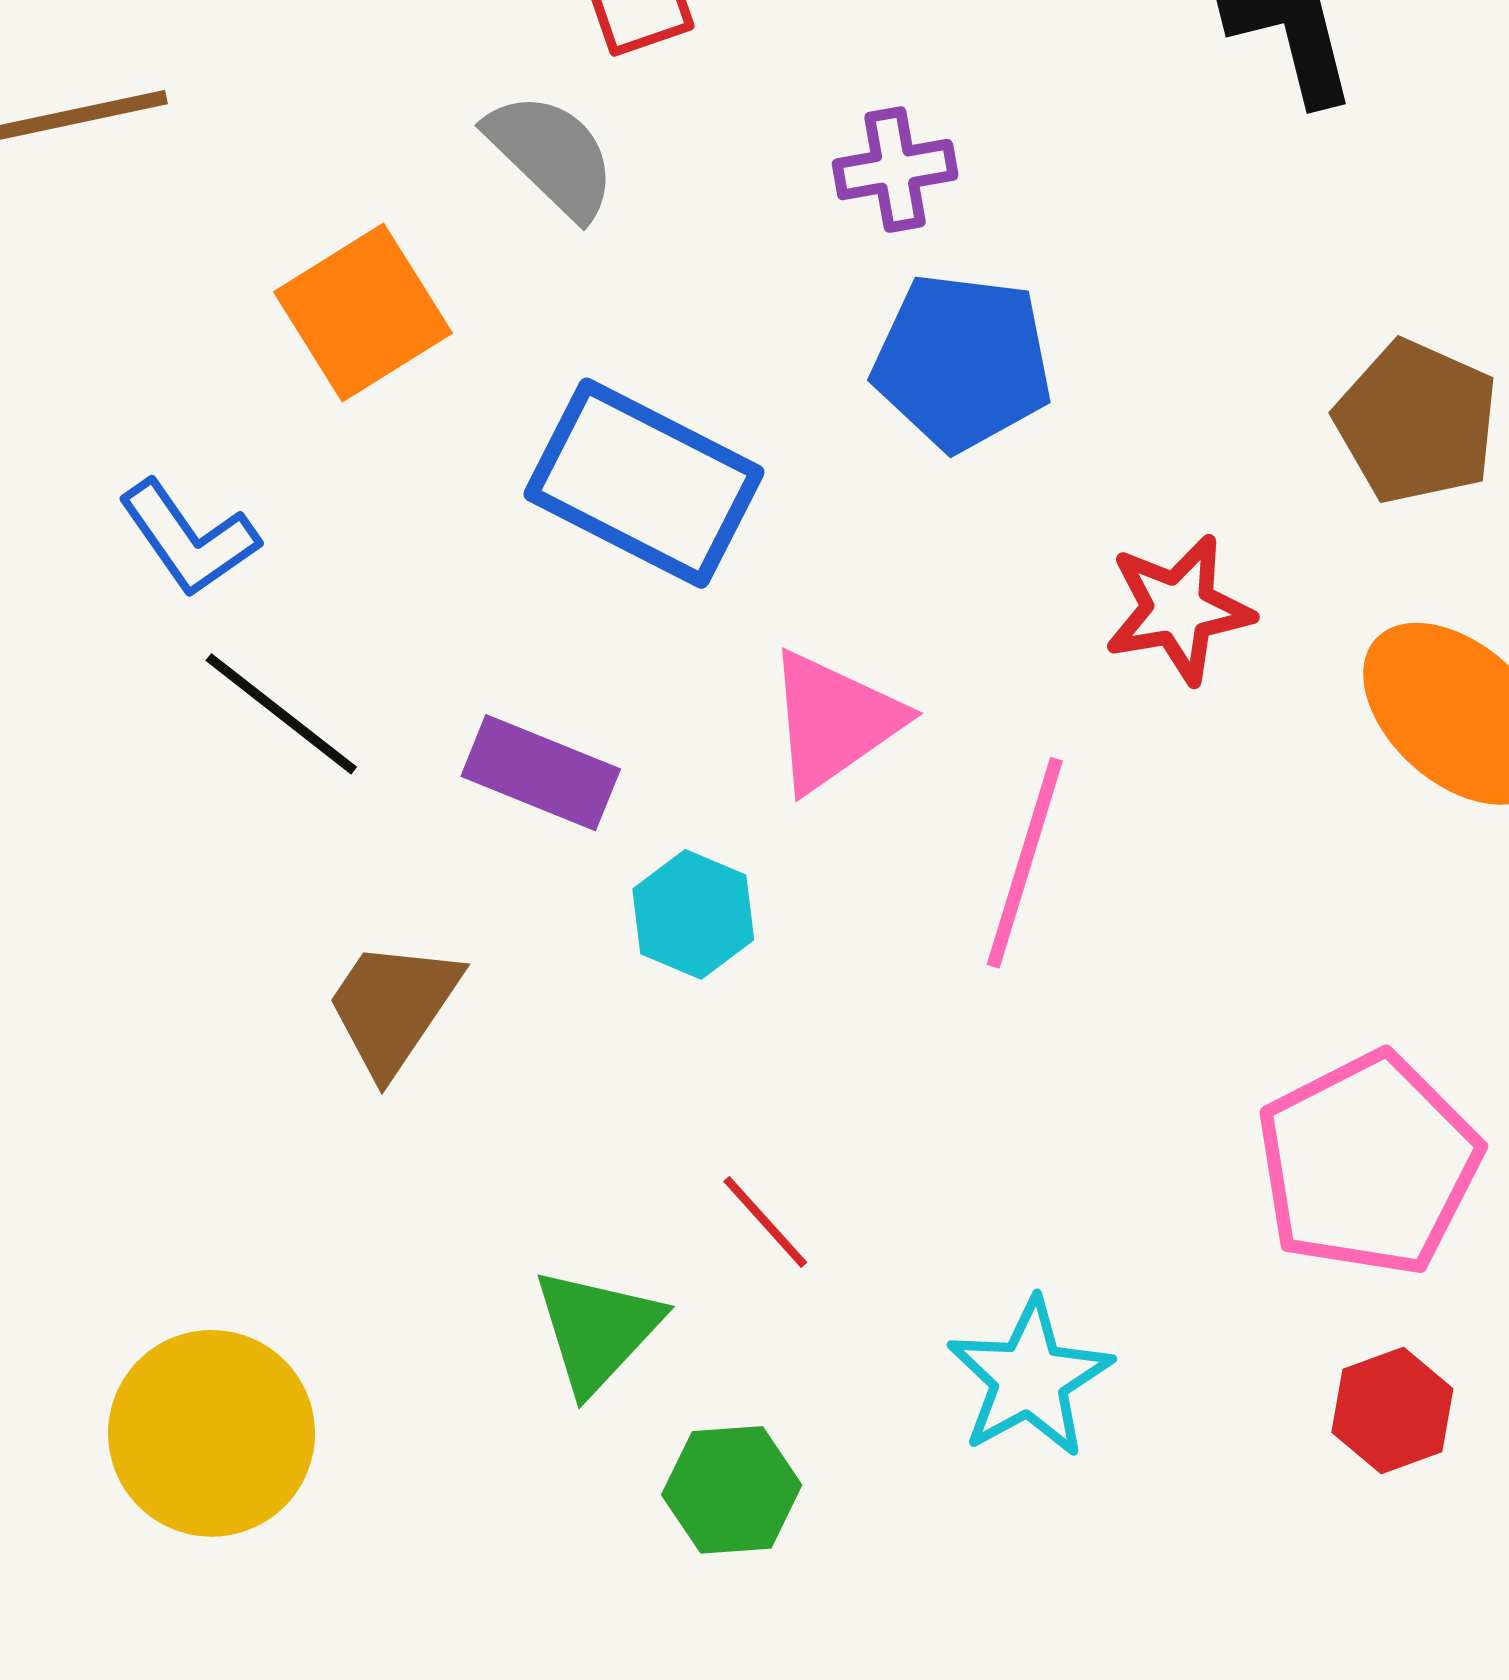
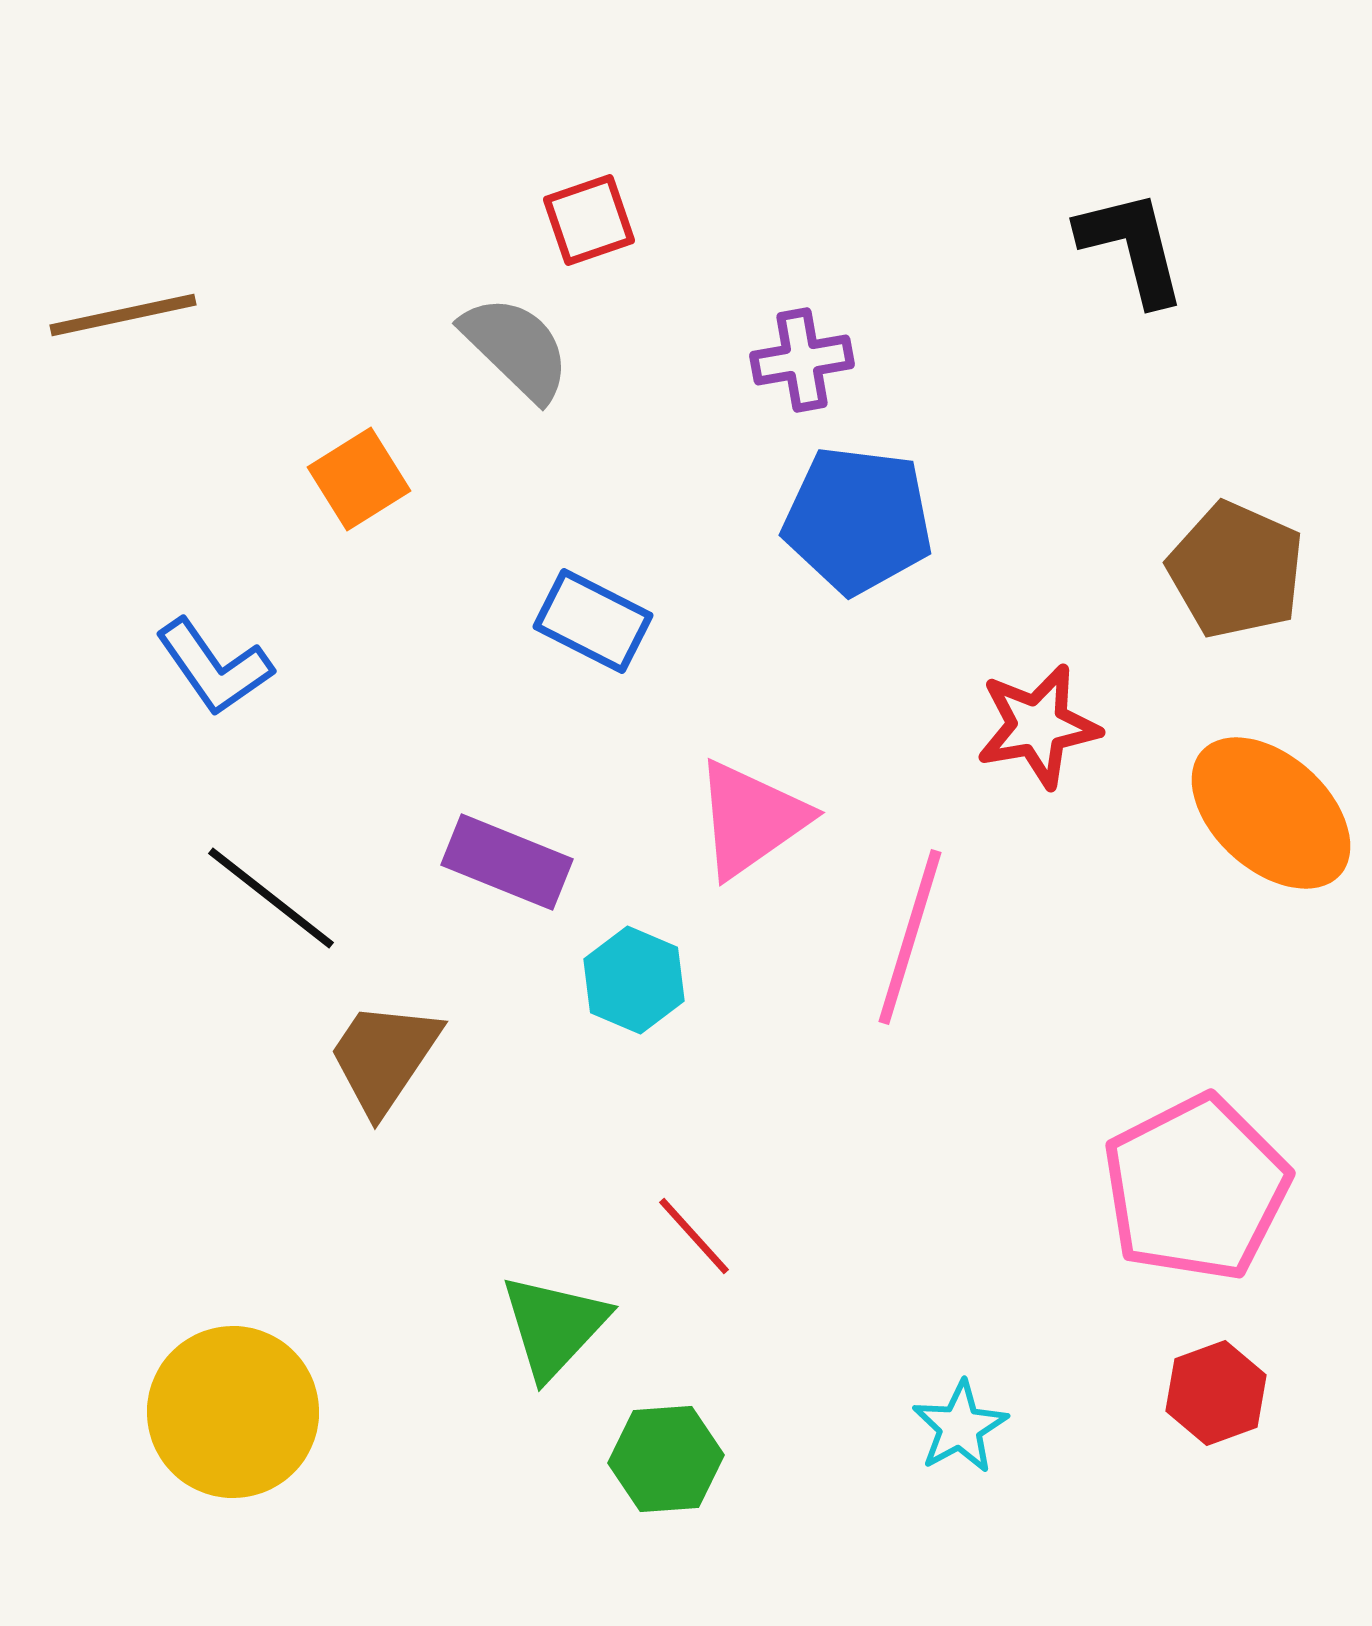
orange square: (363, 313) -> (359, 479), size x0.7
blue rectangle: (644, 483) -> (593, 621), size x0.6
black line: (281, 714) -> (271, 898), moved
cyan star: (1030, 1378) -> (960, 1427), moved, size x0.7

